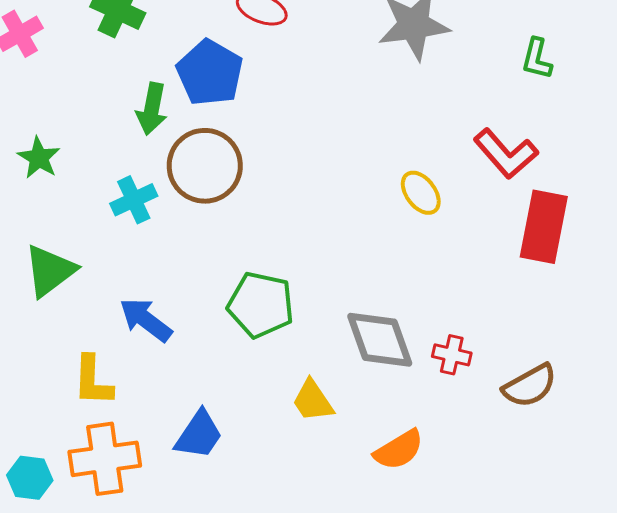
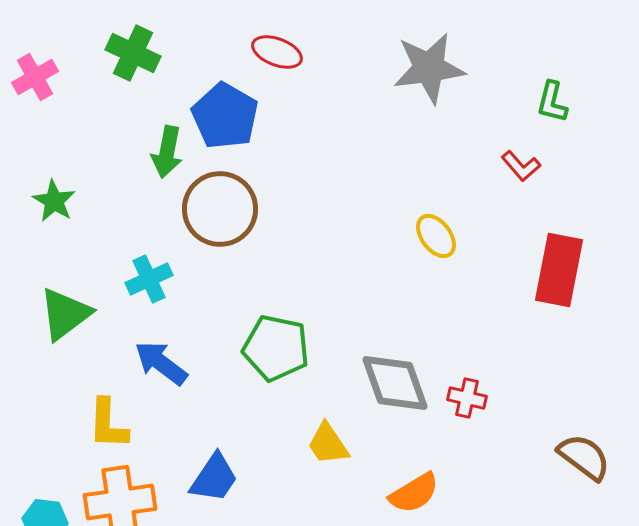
red L-shape: (506, 154) -> (521, 166), moved, size x0.6
cyan cross: (134, 200) -> (149, 279), moved
brown semicircle: (530, 386) -> (584, 457), moved, turned -114

